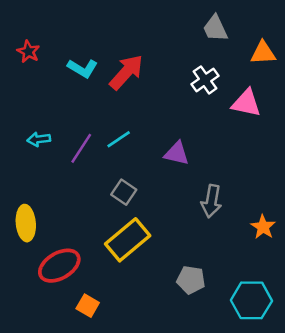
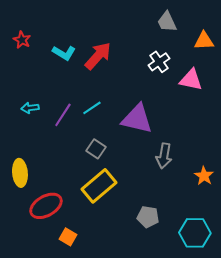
purple triangle: (177, 153) -> (137, 119), size x1.6

